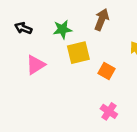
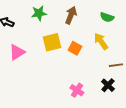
green star: (62, 29) -> (39, 13), moved
orange square: (106, 71) -> (75, 48), moved

